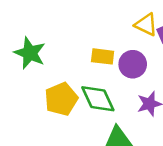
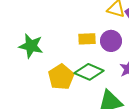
green diamond: (98, 99) -> (89, 72), turned -32

